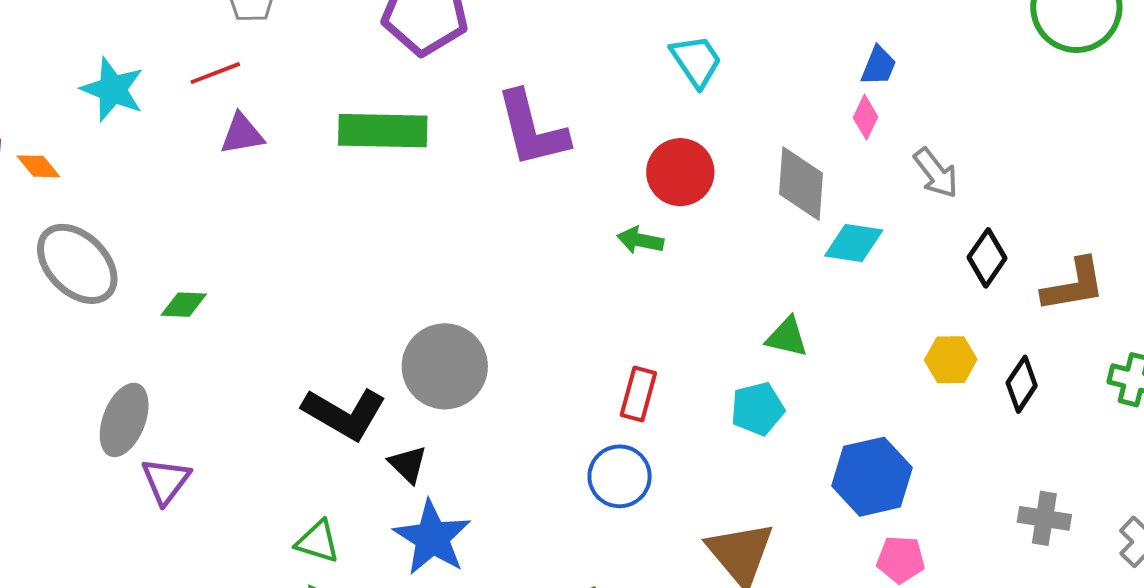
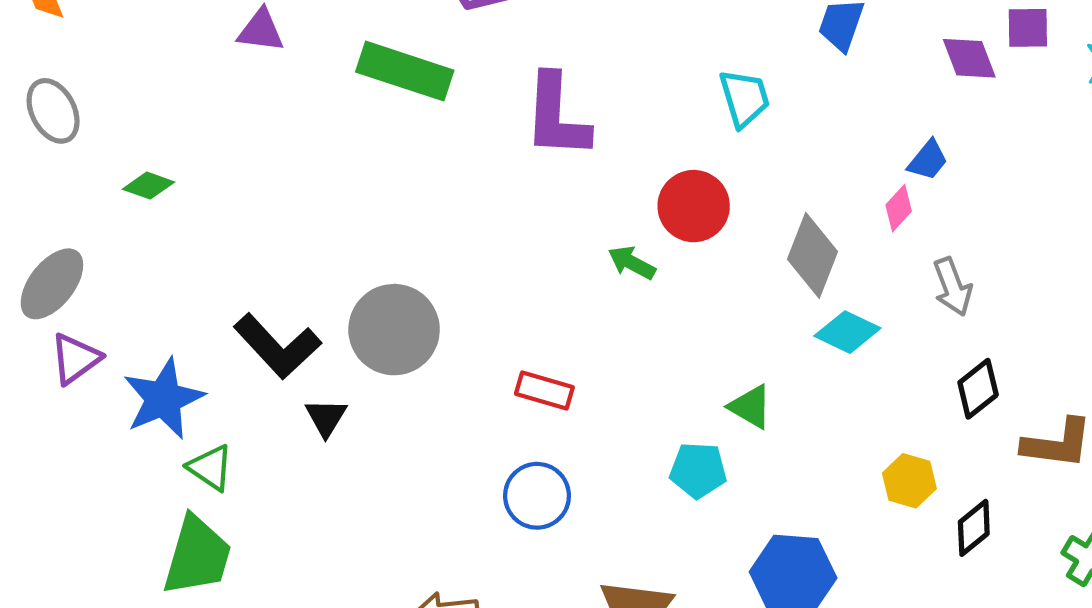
gray ellipse: (77, 264) -> (53, 111), size x0.7
red rectangle: (638, 394) -> (544, 391), moved, turned 74
blue star: (432, 538) -> (163, 399), moved

